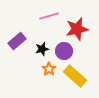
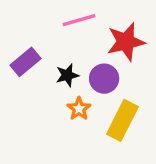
yellow rectangle: (75, 76) -> (122, 120), turned 75

